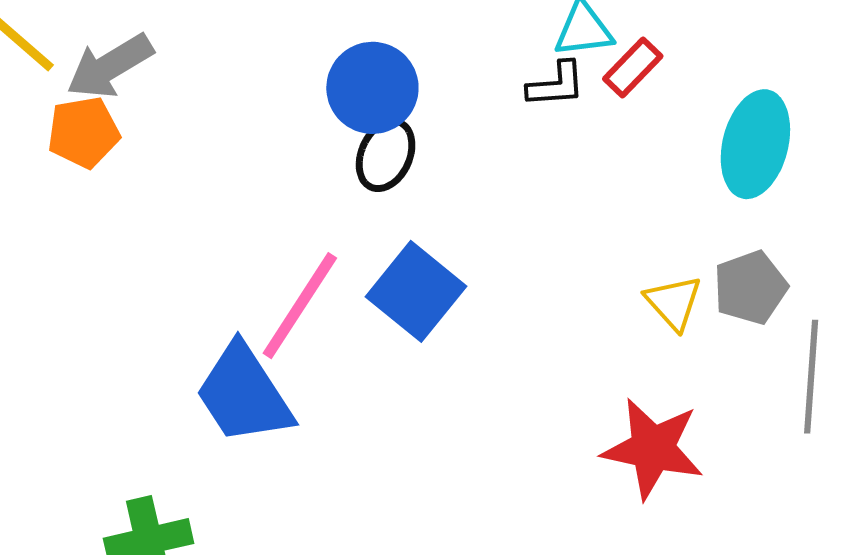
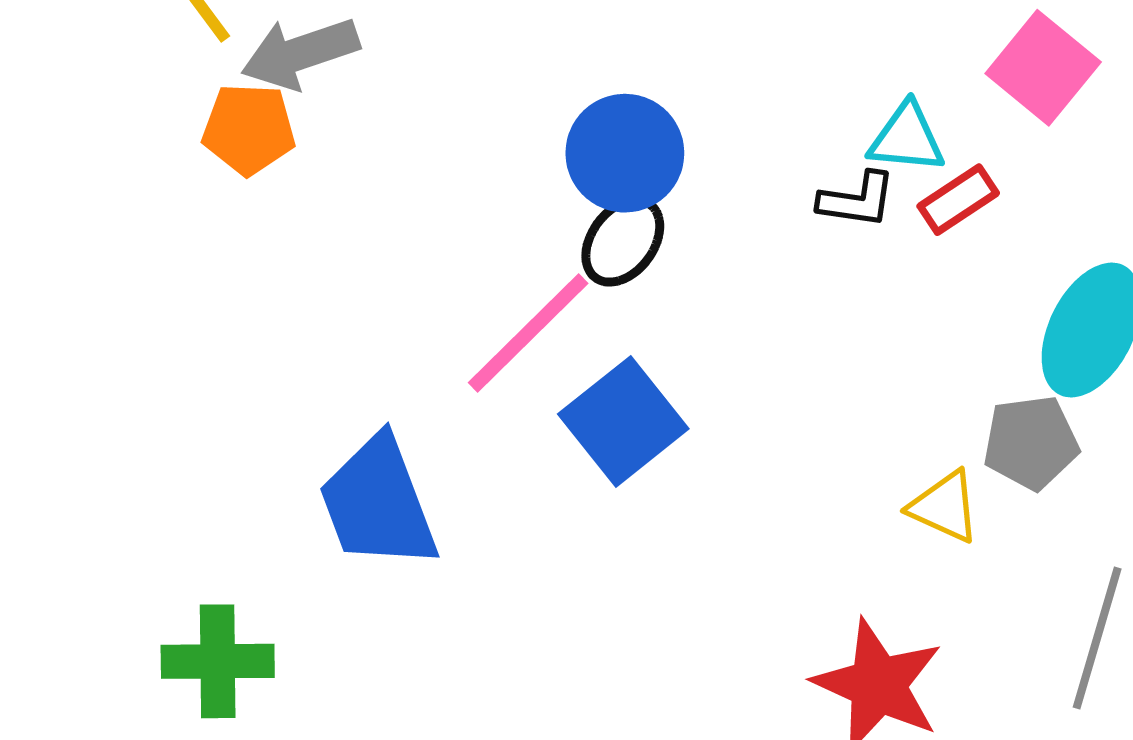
gray pentagon: (750, 287) -> (1031, 443), moved
yellow triangle: (674, 303) -> (944, 507), turned -36
pink line: (300, 306) -> (528, 333), moved

